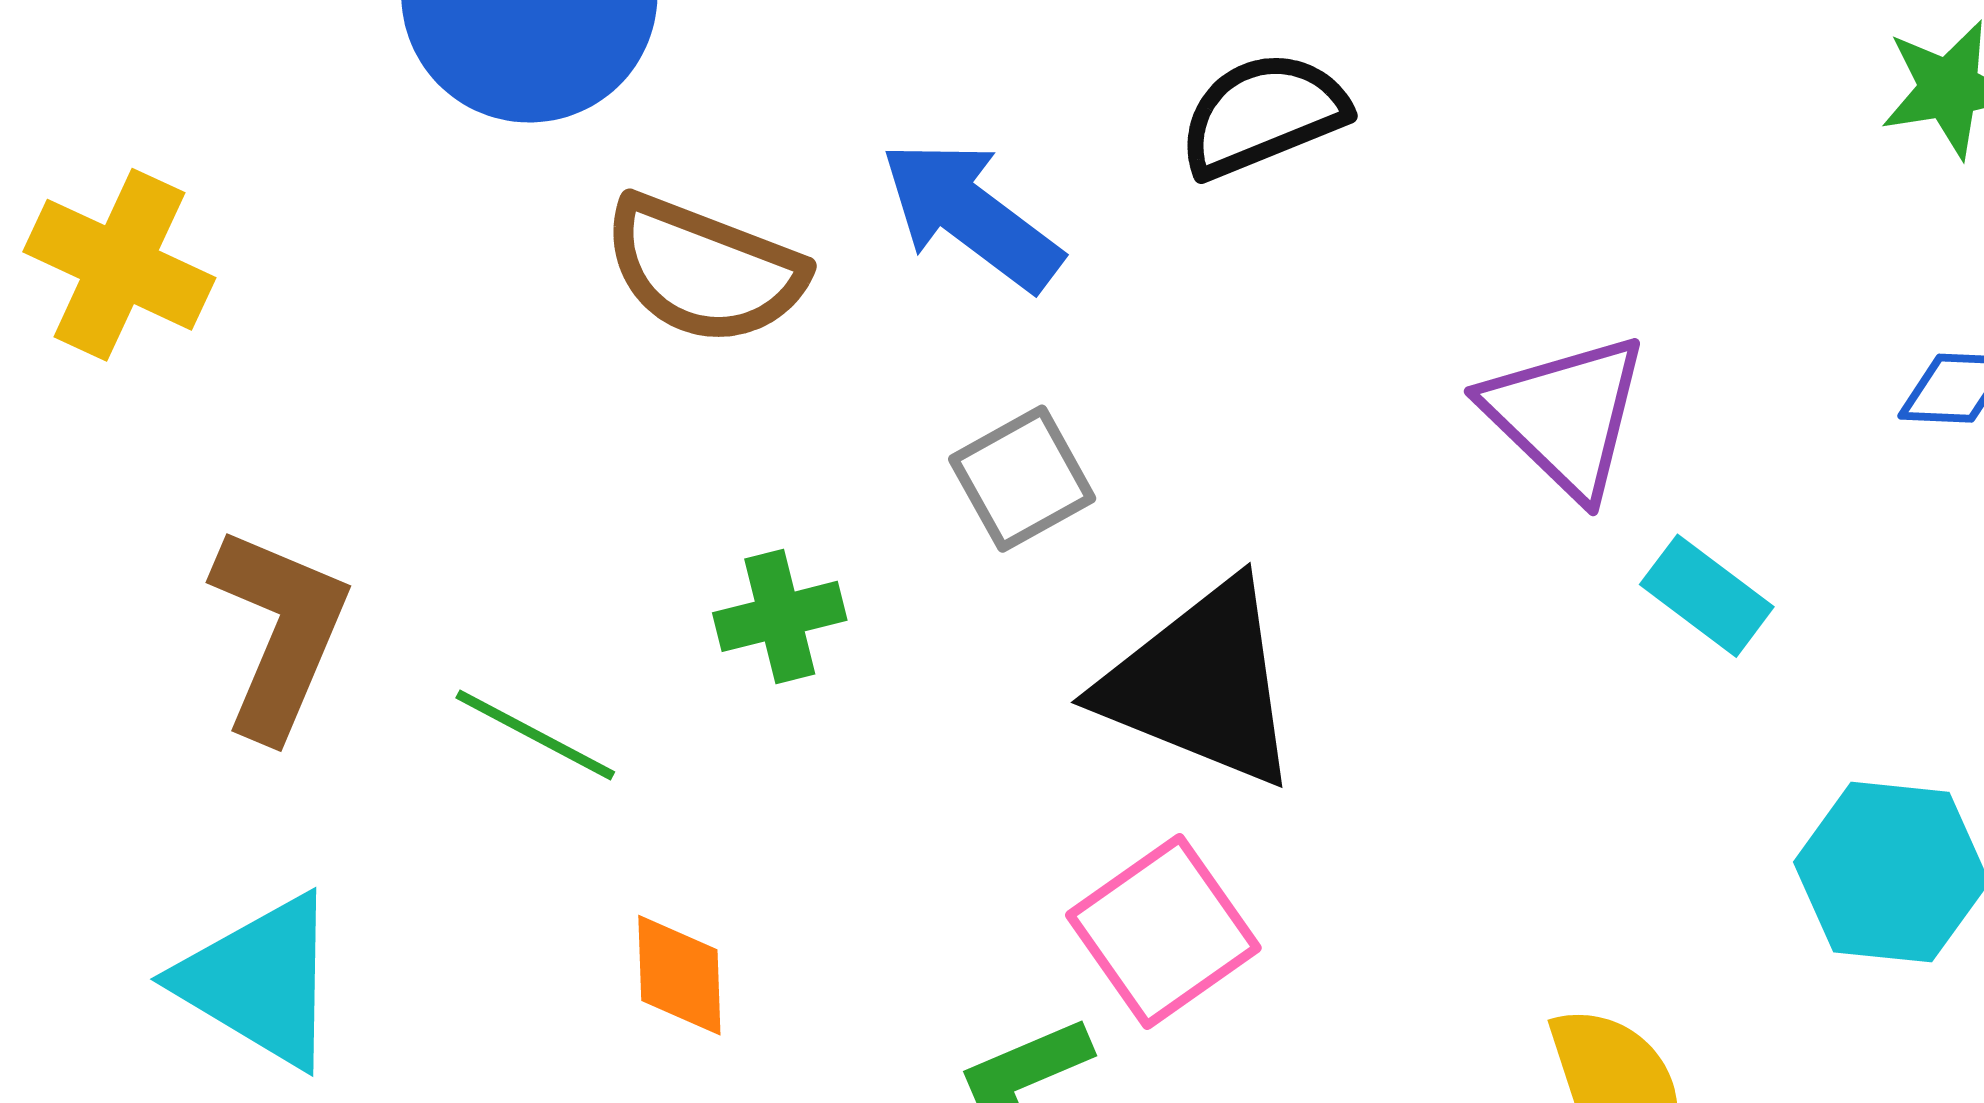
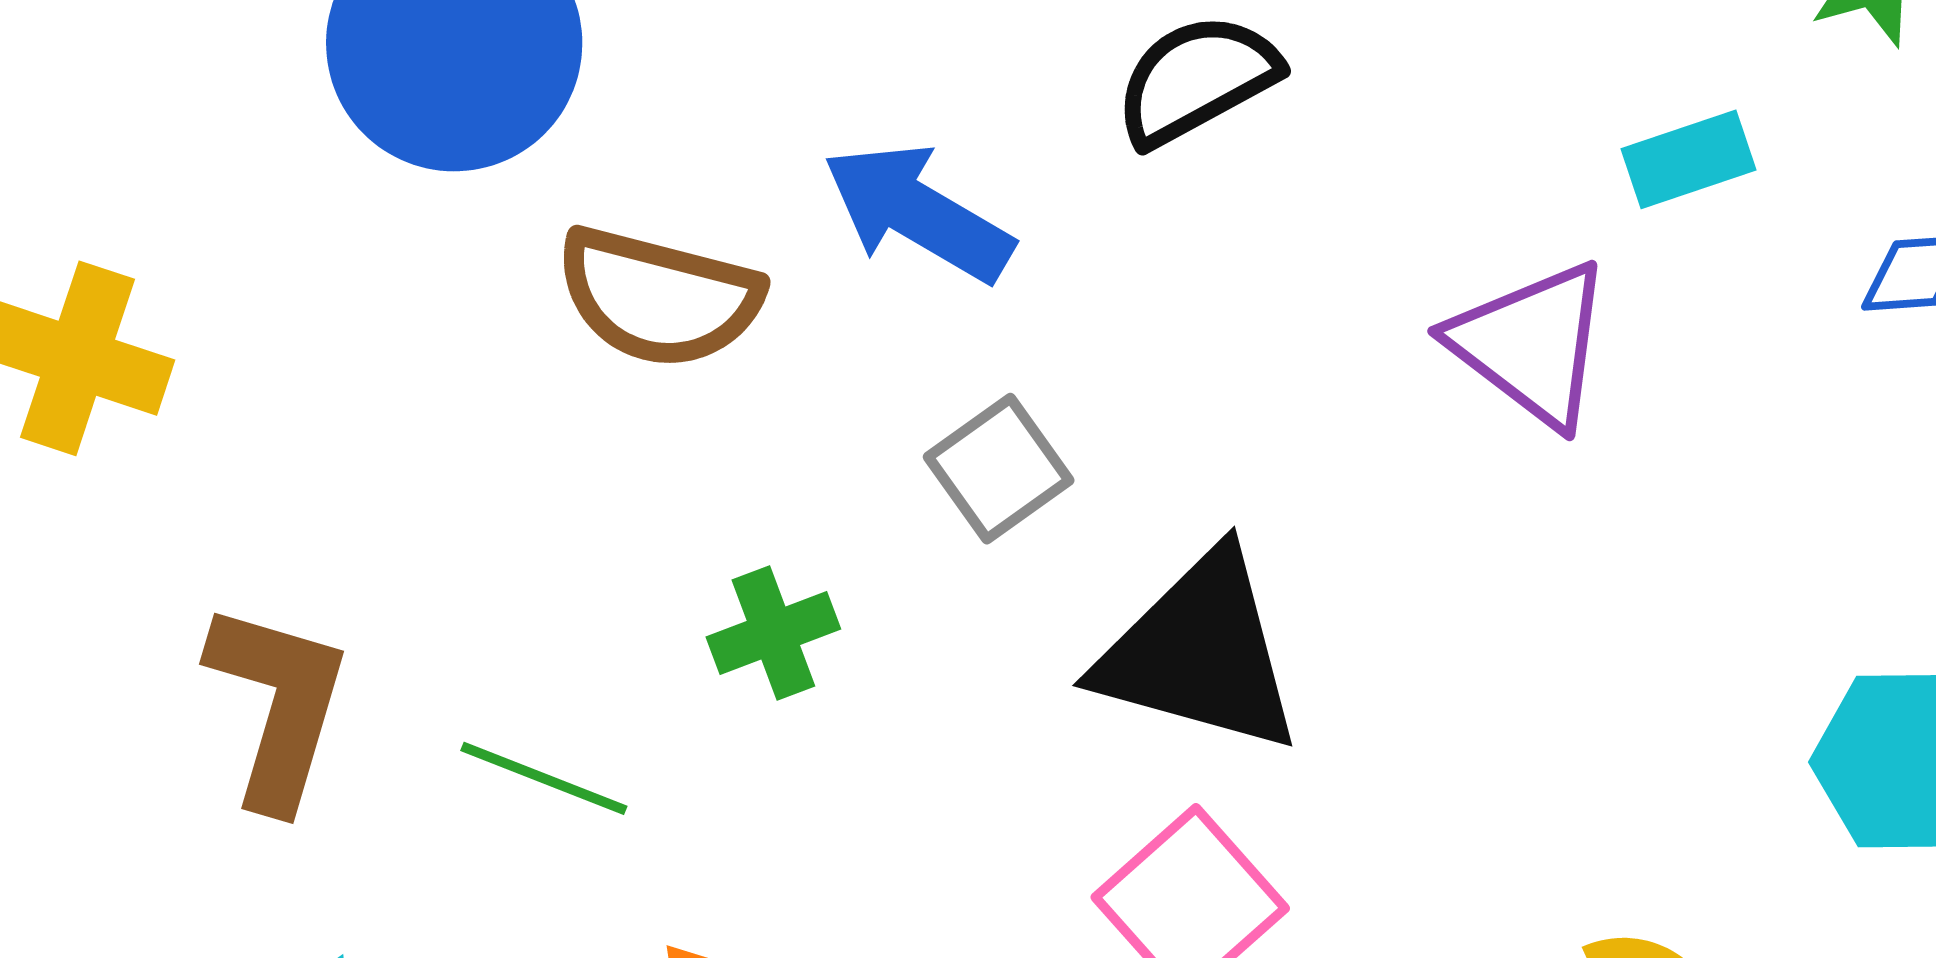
cyan rectangle: (1707, 596) -> (1688, 159), moved, turned -49

